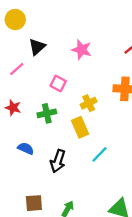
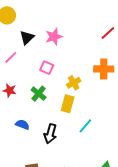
pink star: (81, 50) -> (54, 37), moved, turned -30
green cross: (47, 113) -> (39, 94), turned -35
yellow rectangle: (80, 127) -> (68, 104), turned 42

